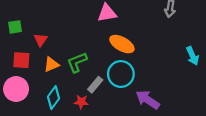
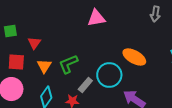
orange ellipse: (122, 44) -> (134, 57), moved
orange triangle: (51, 64) -> (44, 66), turned -35

